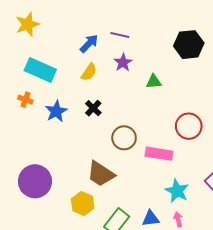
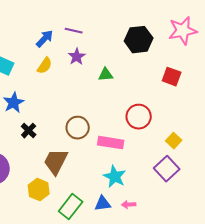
black cross: (93, 108) -> (29, 131), moved
brown trapezoid: (101, 174) -> (56, 162), turned 84
cyan star: (177, 191) -> (115, 177), moved
pink arrow: (178, 219) -> (129, 205), turned -80

